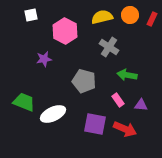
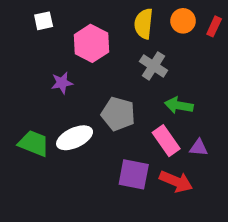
yellow semicircle: (102, 17) -> (144, 24), turned -70
pink rectangle: (118, 100) -> (166, 141), size x1.5
white ellipse: (53, 114) -> (75, 138), moved

